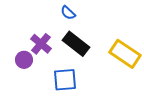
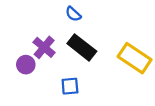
blue square: (65, 80) -> (70, 86), size x0.7

